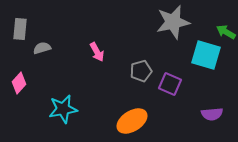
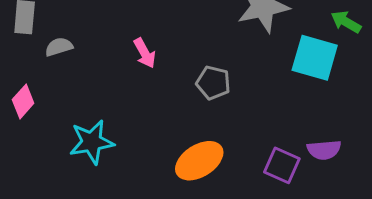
gray pentagon: (141, 71) -> (213, 83), turned 30
purple square: (170, 84) -> (282, 165), moved

